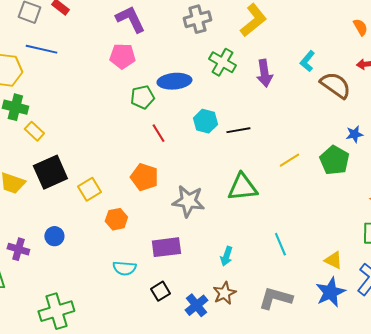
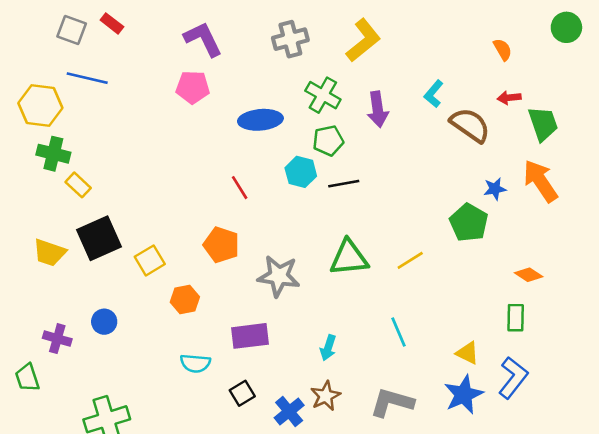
green pentagon: (142, 97) -> (328, 141), moved
yellow line: (289, 160) -> (410, 260), moved

